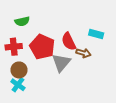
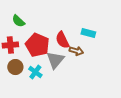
green semicircle: (22, 21) -> (18, 21), turned 56
cyan cross: (18, 85) -> (35, 72), moved

